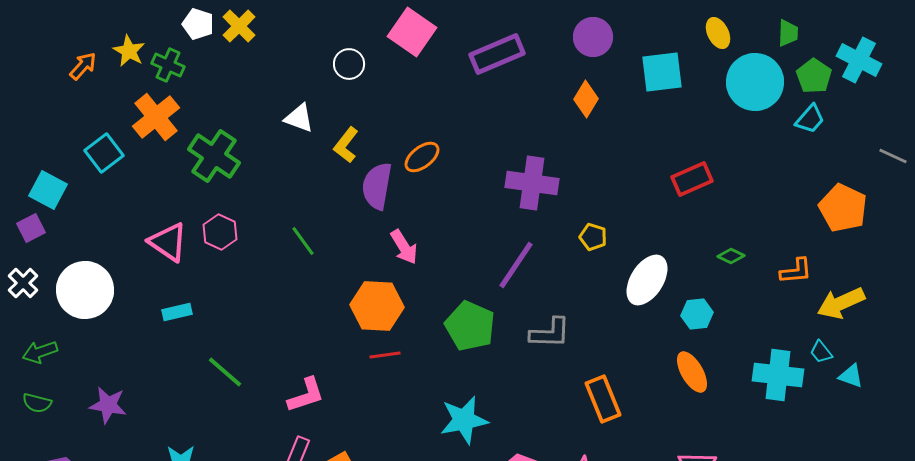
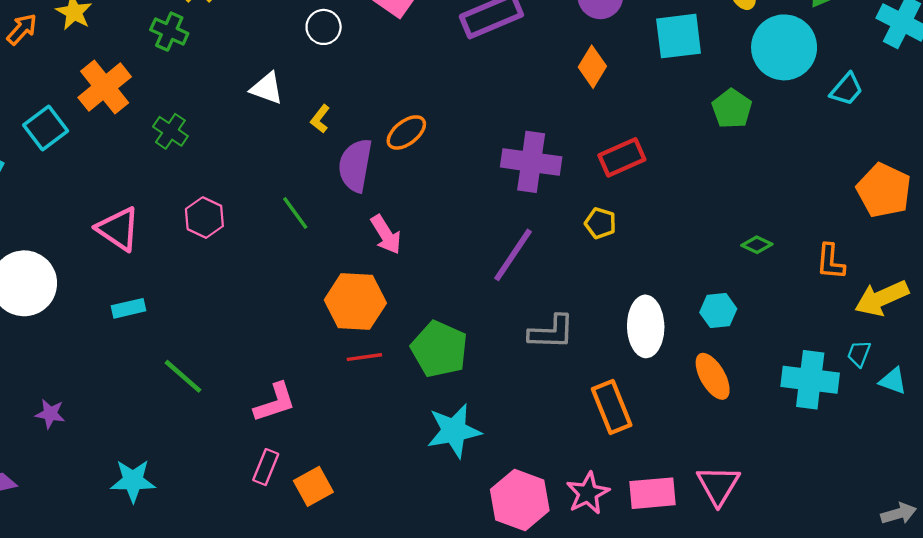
green cross: (168, 65) -> (169, 32), moved
green pentagon: (814, 76) -> (732, 109), moved
yellow L-shape: (346, 145) -> (320, 119), size x0.7
green cross: (214, 156) -> (170, 131), size x0.6
red rectangle: (692, 179) -> (622, 157), moved
pink hexagon: (220, 232) -> (204, 218), moved
green line: (303, 241) -> (295, 213), moved
orange L-shape: (796, 271) -> (831, 262), turned 100
white ellipse: (647, 280) -> (646, 326), moved, turned -33
green pentagon: (470, 326) -> (439, 349), moved
cyan trapezoid: (821, 352) -> (859, 354), turned 60
purple star: (108, 405) -> (50, 414), size x0.7

